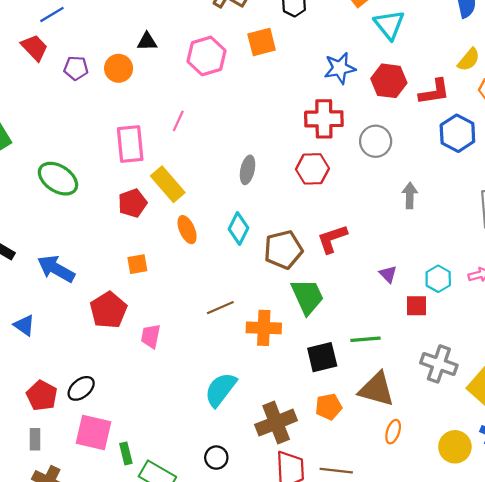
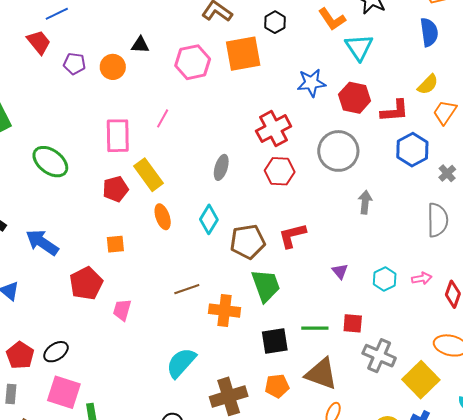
orange square: (262, 42) -> (243, 54), size x1.4
red cross: (324, 119) -> (274, 129), moved, turned -32
gray circle: (376, 141) -> (338, 151), size x1.4
red square: (416, 306) -> (353, 323), moved

